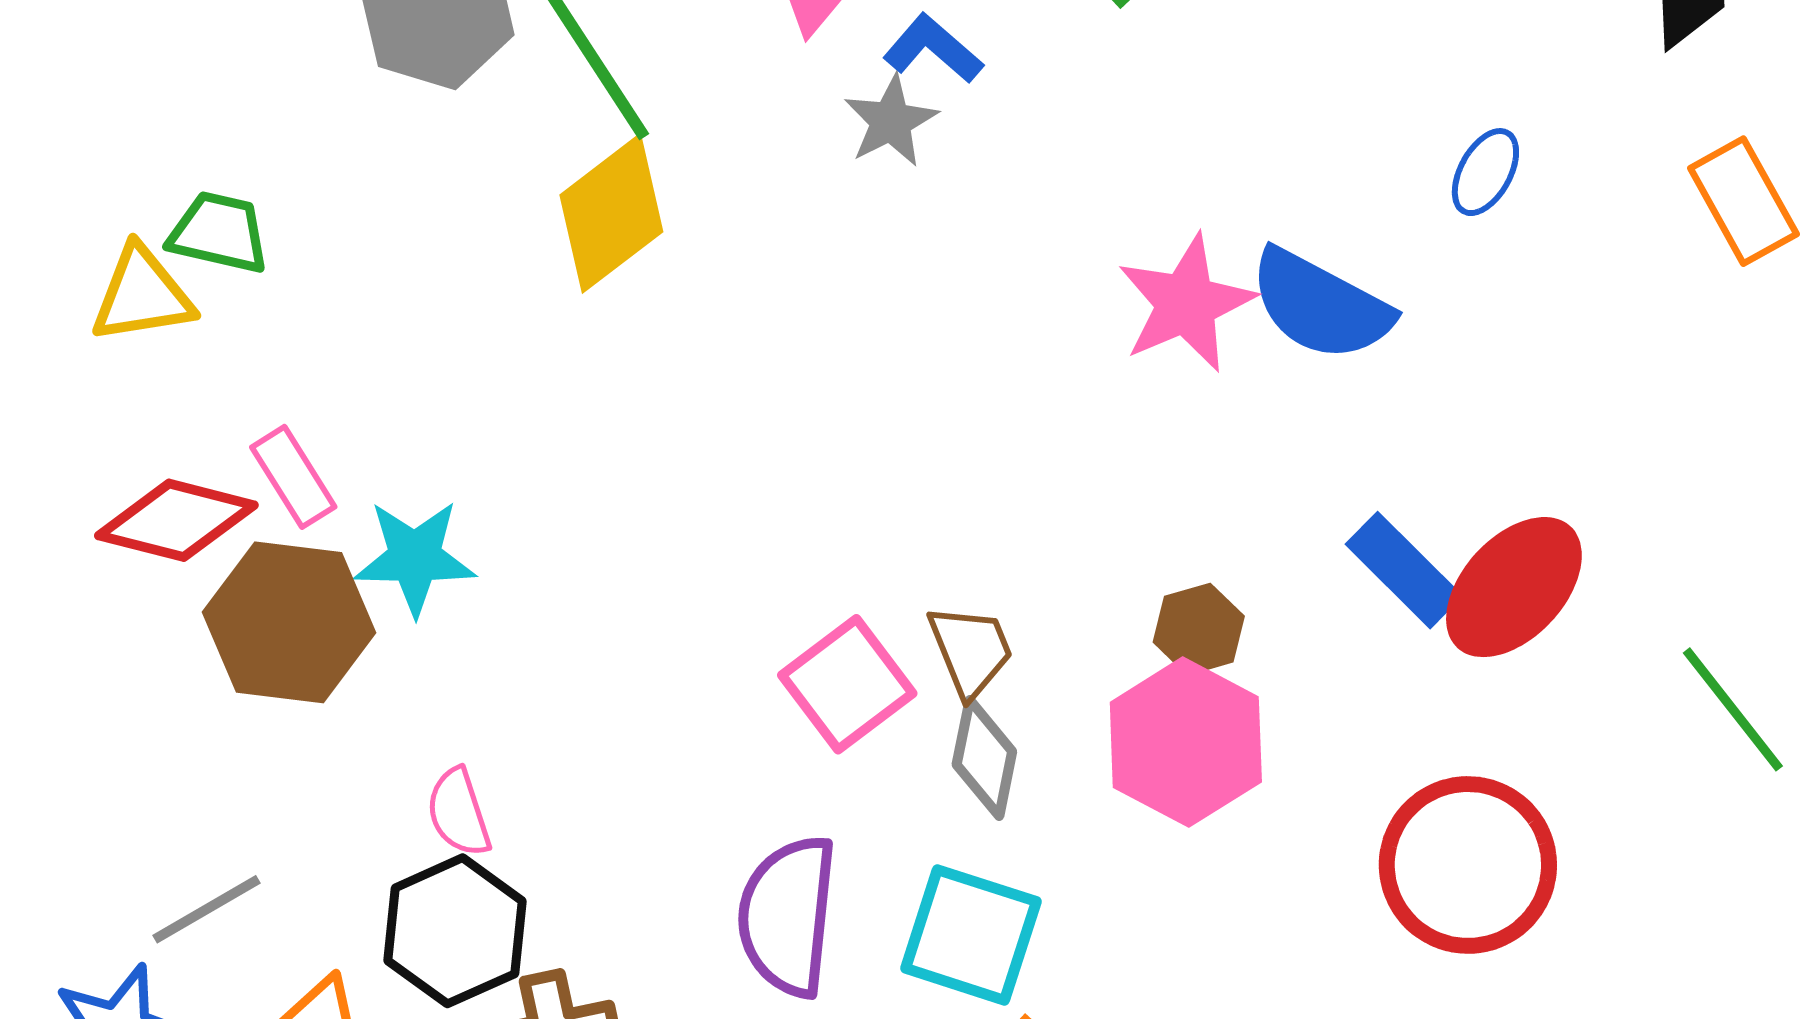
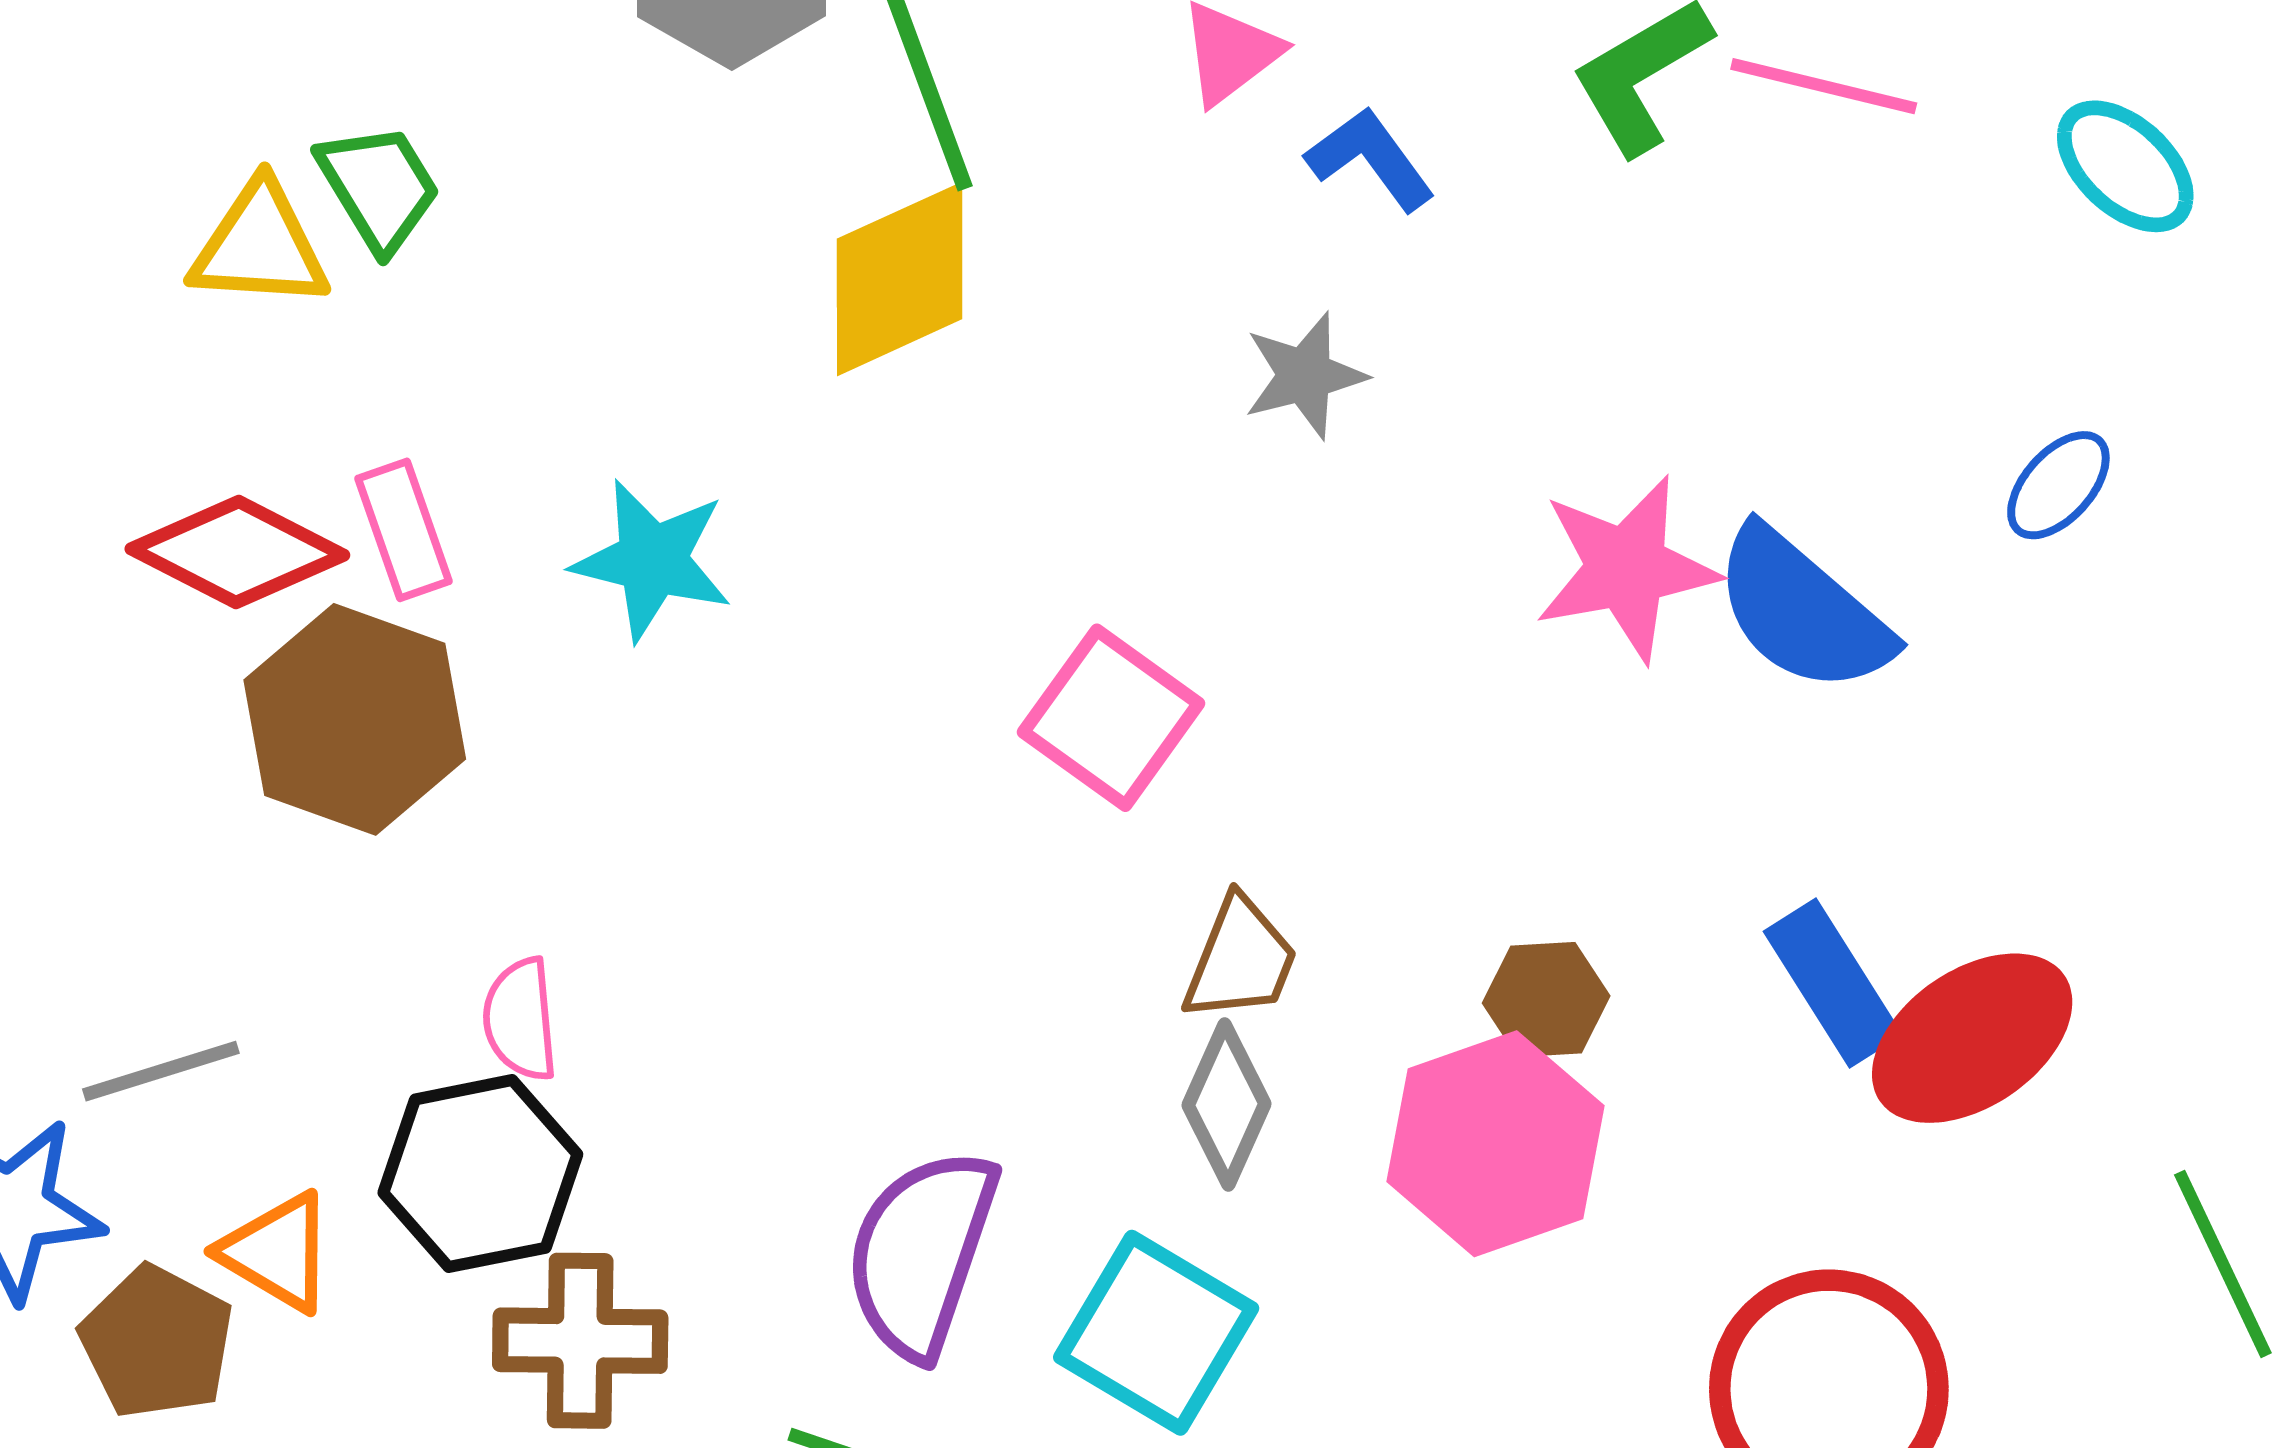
gray star: (891, 121) -> (1305, 375), moved
green trapezoid: (219, 233) -> (379, 187), turned 33
cyan star: (415, 557) -> (652, 560), moved
brown trapezoid: (971, 651) -> (1240, 960), turned 31
pink square: (847, 684) -> (1111, 718), moved, turned -30

